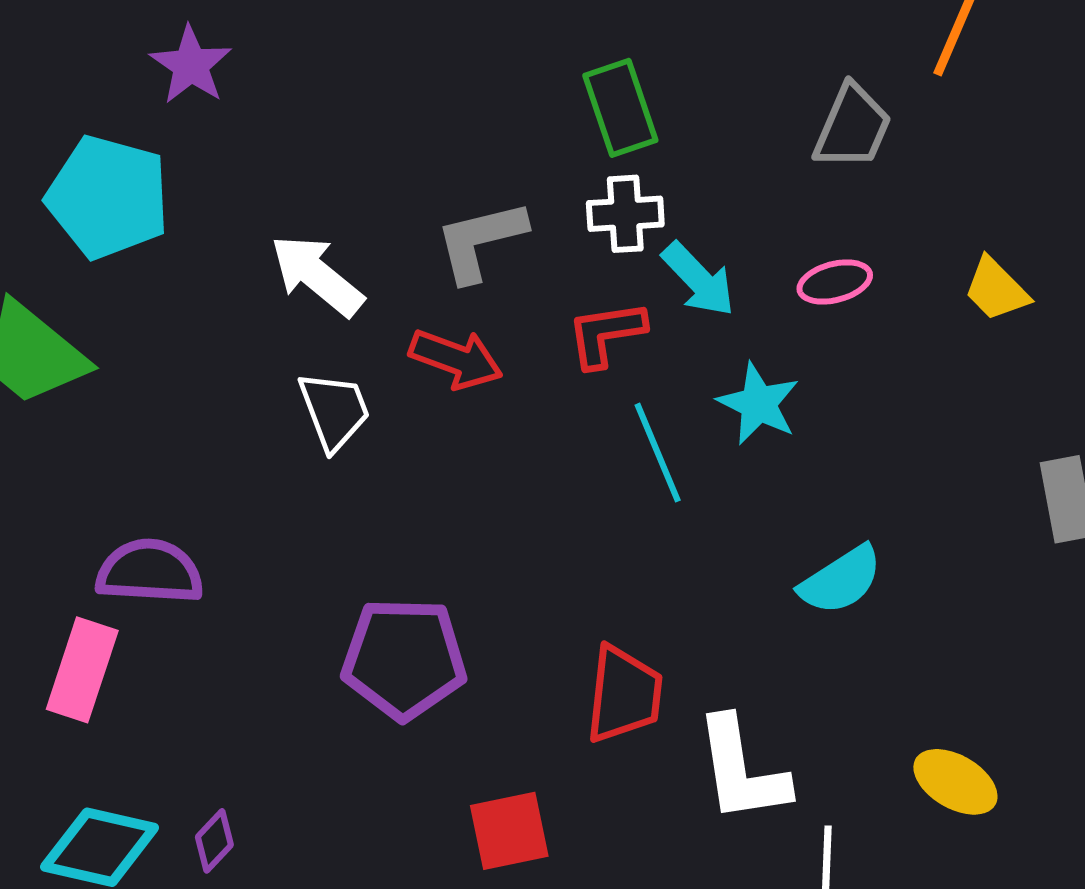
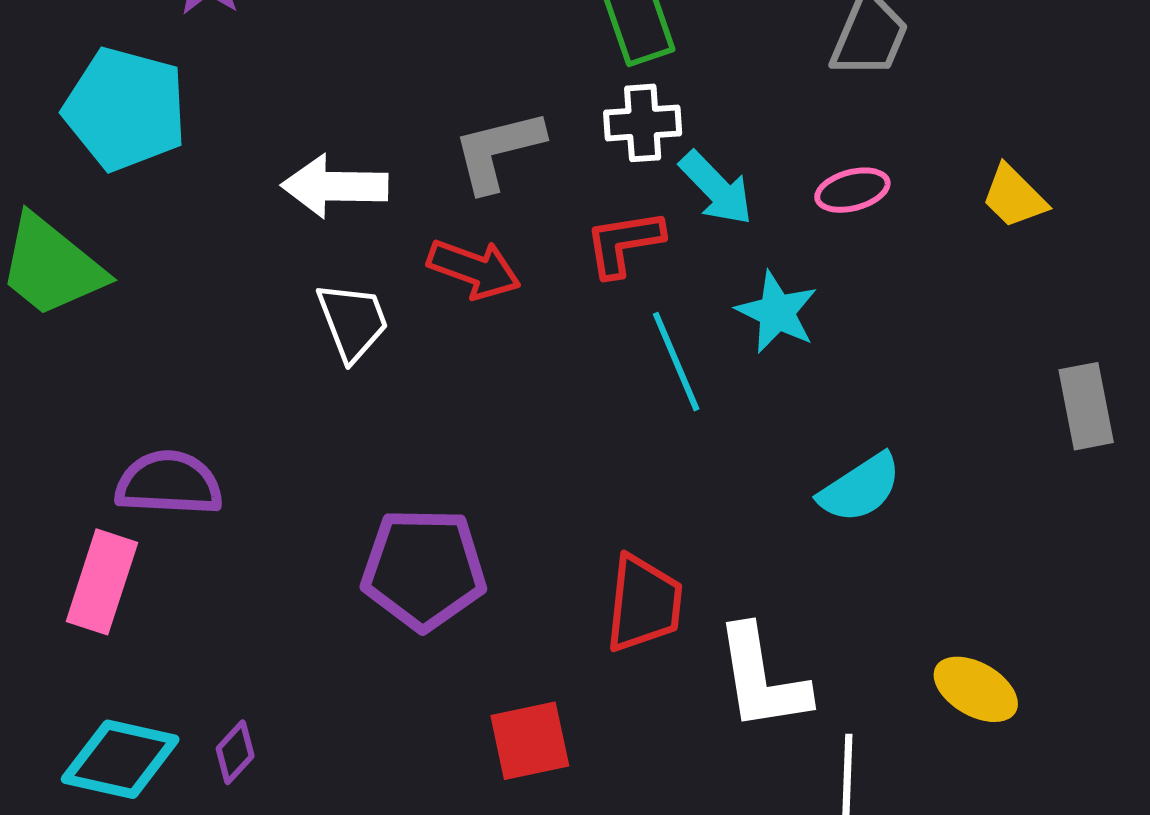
white arrow: (317, 275) -> (335, 186), turned -38

